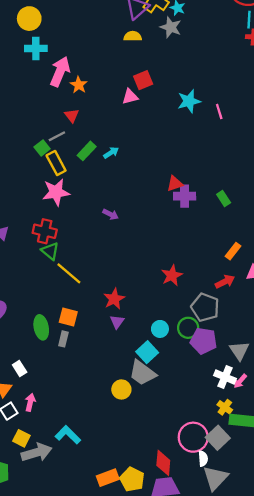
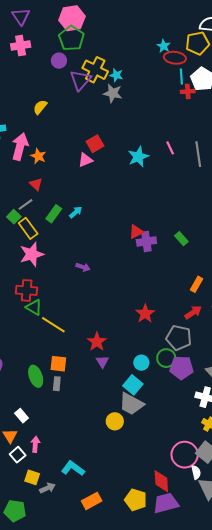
yellow semicircle: (133, 36) -> (40, 107), moved, turned -42
pink line: (219, 112) -> (170, 148), moved
gray arrow: (37, 452) -> (47, 488), size x0.6
orange rectangle: (108, 478) -> (92, 501), moved

